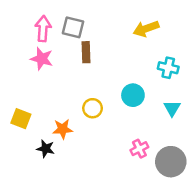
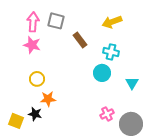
brown rectangle: (86, 52) -> (80, 40), moved, turned -35
cyan cross: (168, 68) -> (111, 52), moved
yellow circle: (93, 108) -> (37, 79), moved
yellow square: (21, 119) -> (16, 121), moved

